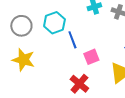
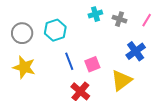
blue line: (72, 40) -> (69, 61), moved

